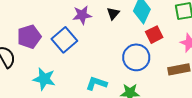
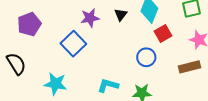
purple pentagon: (29, 37) -> (29, 24), moved
blue circle: (136, 57) -> (146, 57), size x0.7

